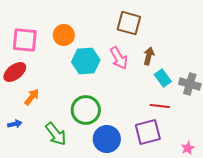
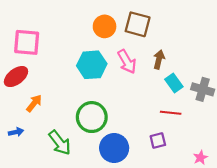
orange circle: (64, 35) -> (105, 26), moved
purple square: (148, 132) -> (158, 141), size x0.6

